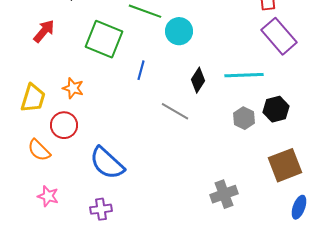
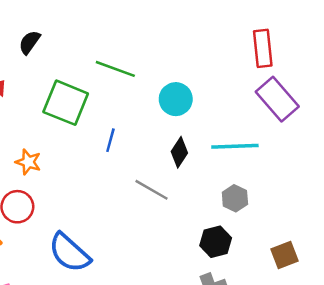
cyan circle: (179, 31) -> (176, 99), moved
black hexagon: (276, 109) -> (216, 242), moved
brown square: (285, 165) -> (285, 255), size x0.7

